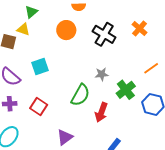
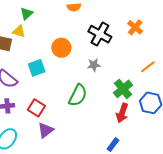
orange circle: (66, 30) -> (61, 48), moved
gray star: (102, 74) -> (94, 65), moved
red arrow: (101, 112) -> (122, 113), moved
purple triangle: (65, 137) -> (46, 130), moved

